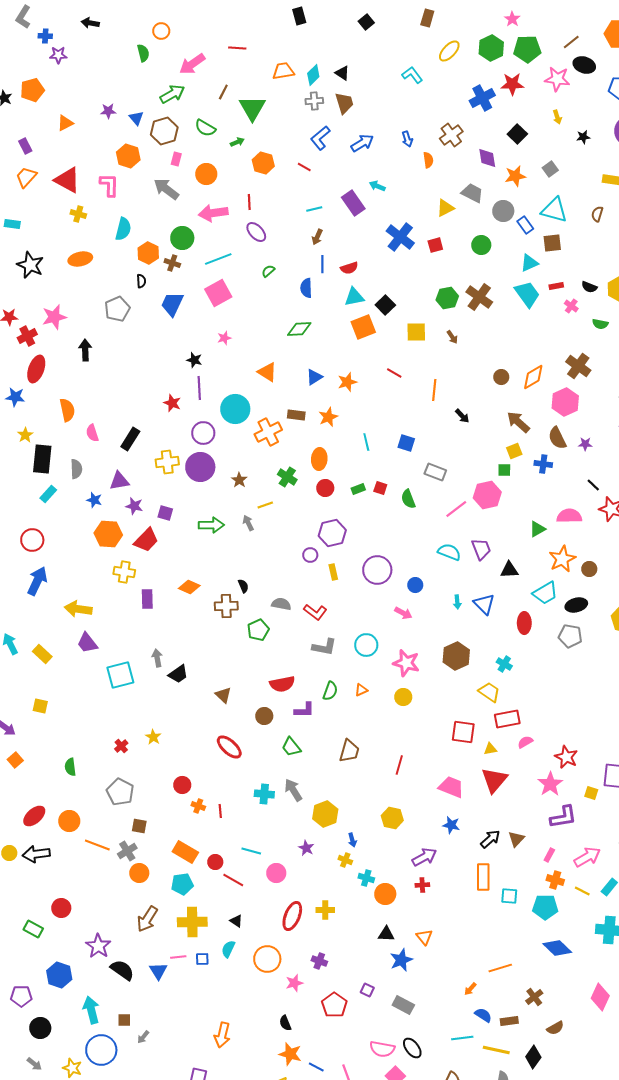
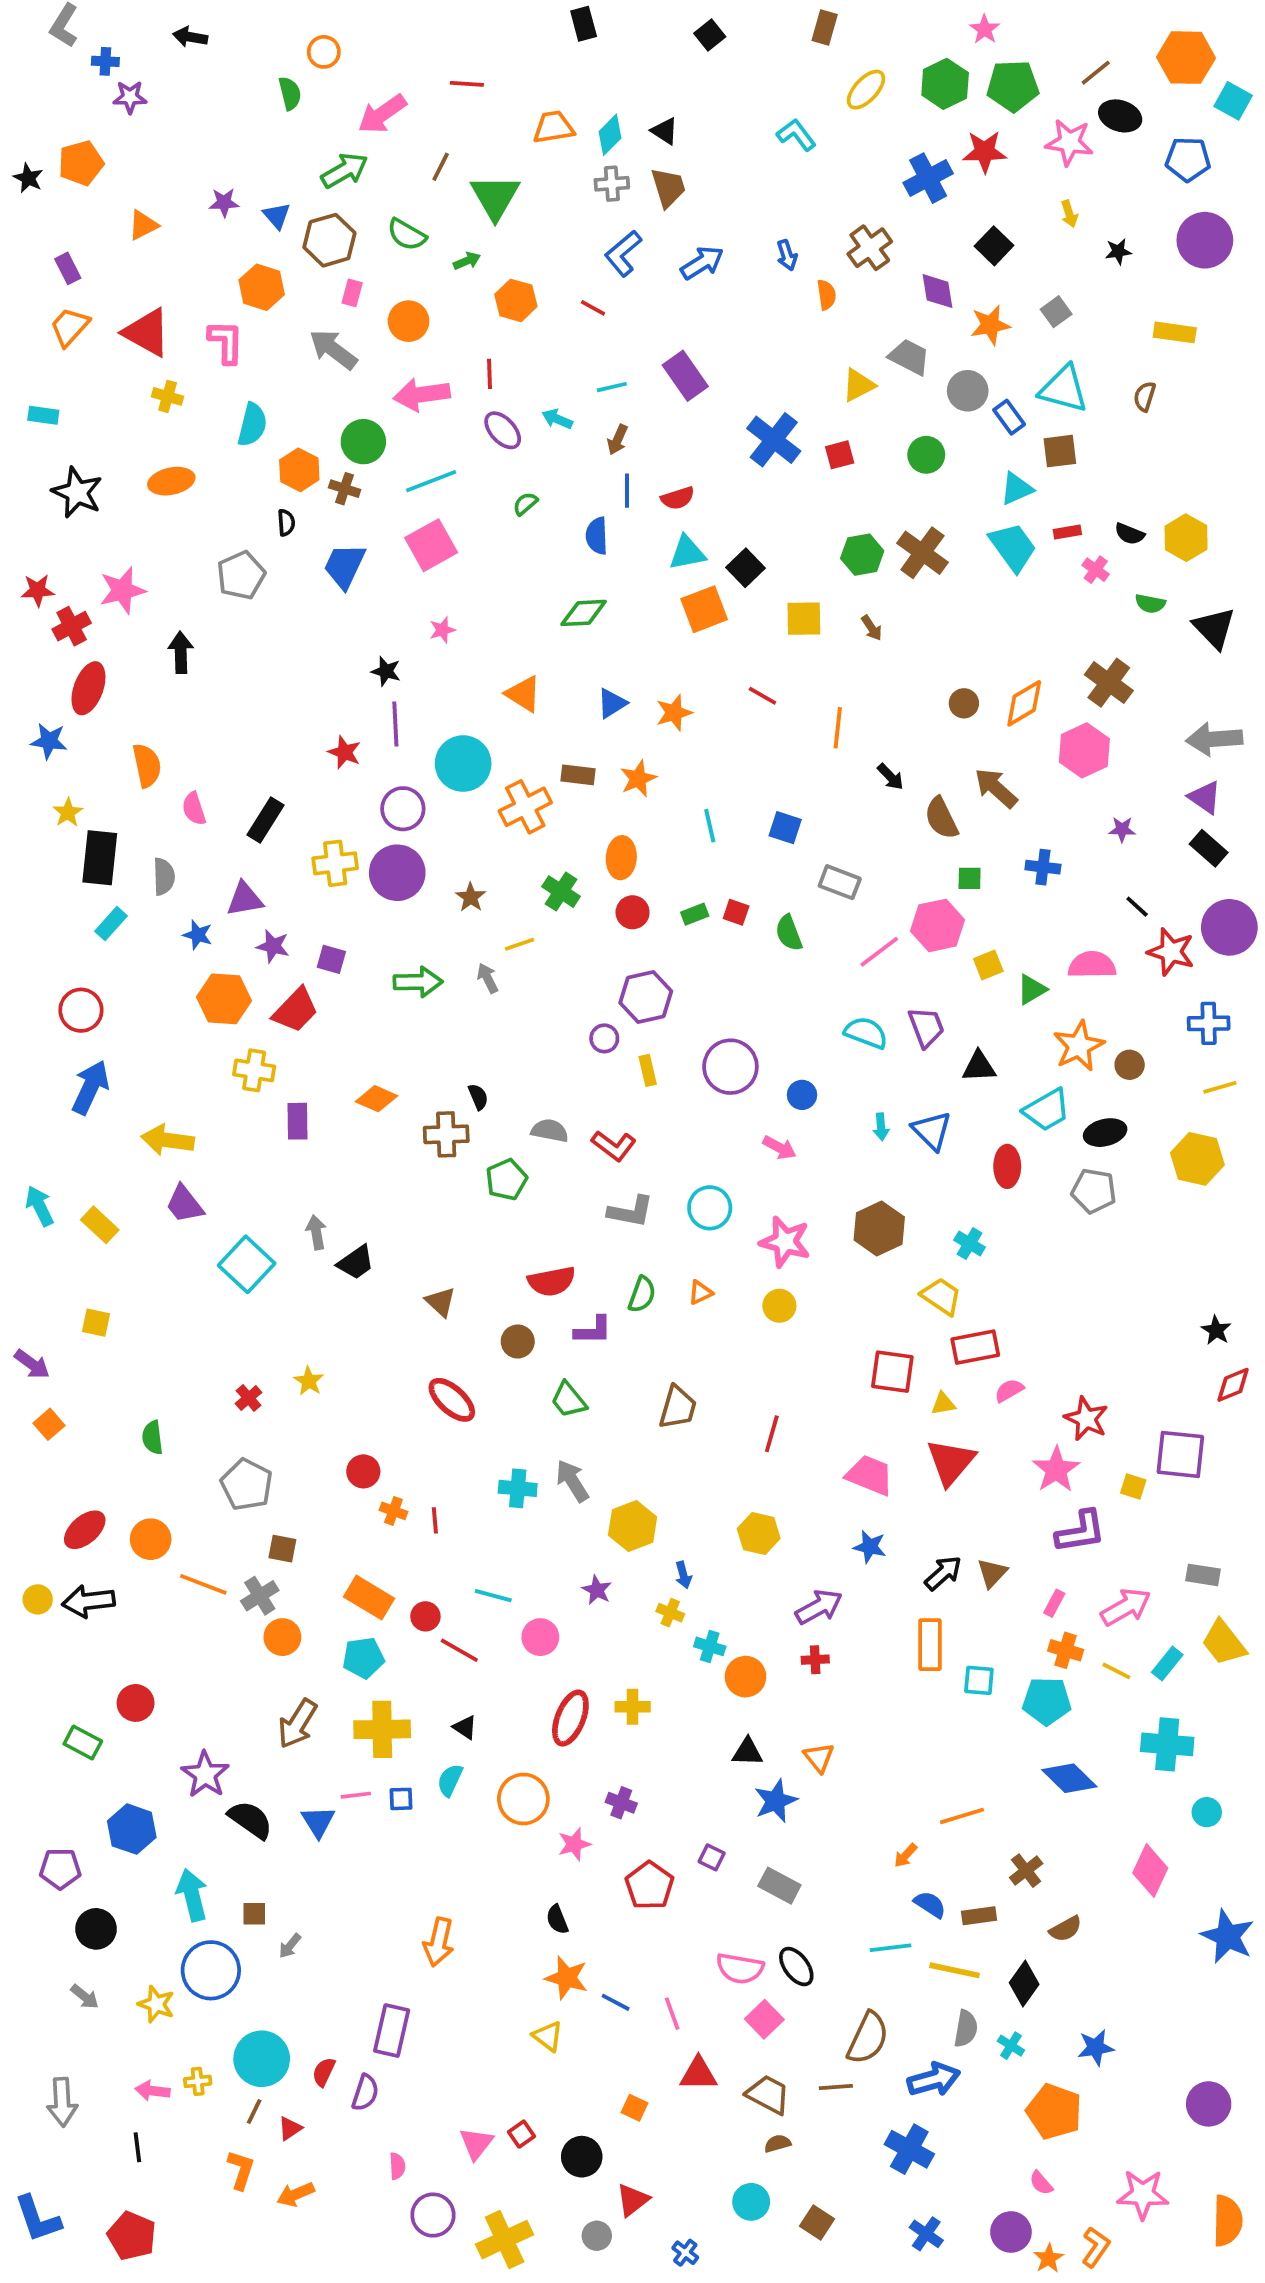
cyan arrow: (377, 186) -> (557, 419), moved
brown semicircle: (557, 438) -> (941, 818), moved
yellow square: (514, 451) -> (988, 965), moved
cyan square: (120, 675) -> (247, 1264), turned -32

